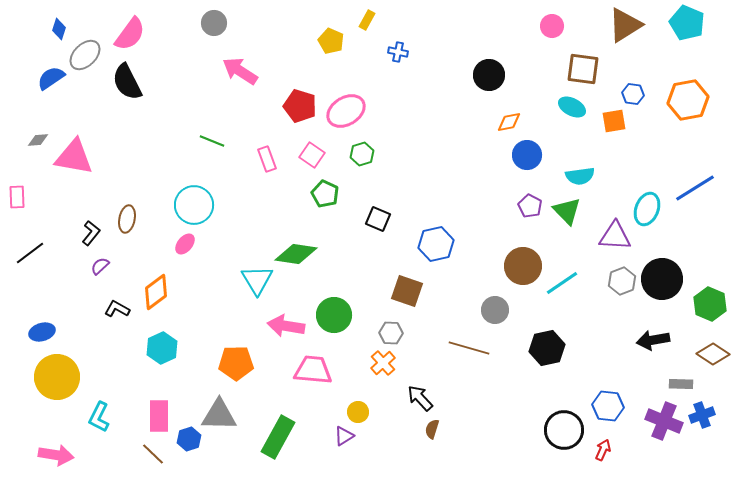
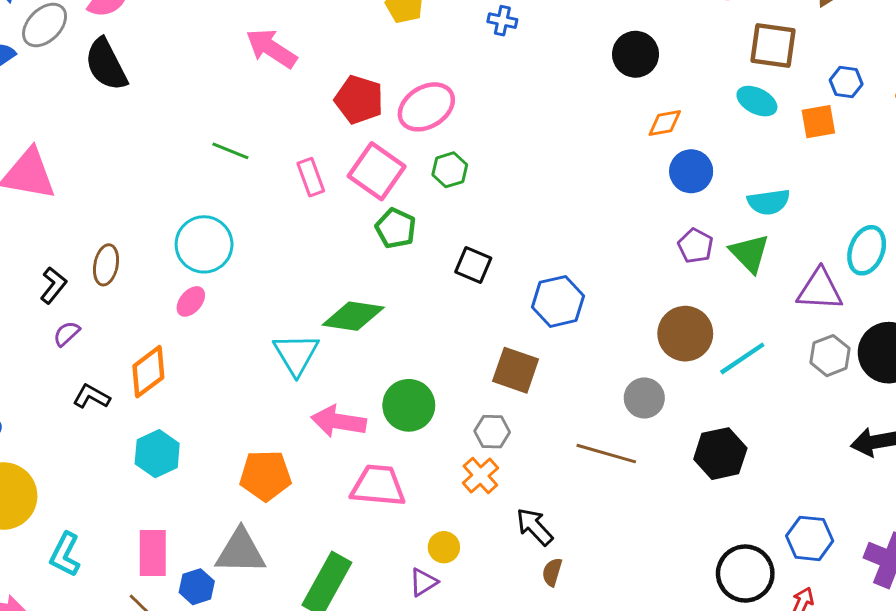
pink square: (312, 155) -> (377, 171), size x1.5

